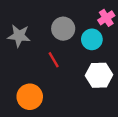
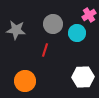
red line: (54, 60) -> (45, 50), turned 48
white hexagon: (99, 75) -> (83, 77), moved

